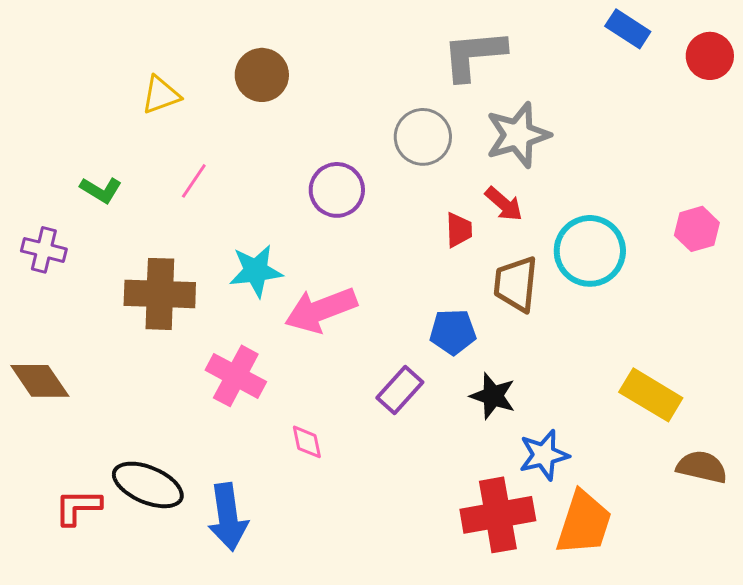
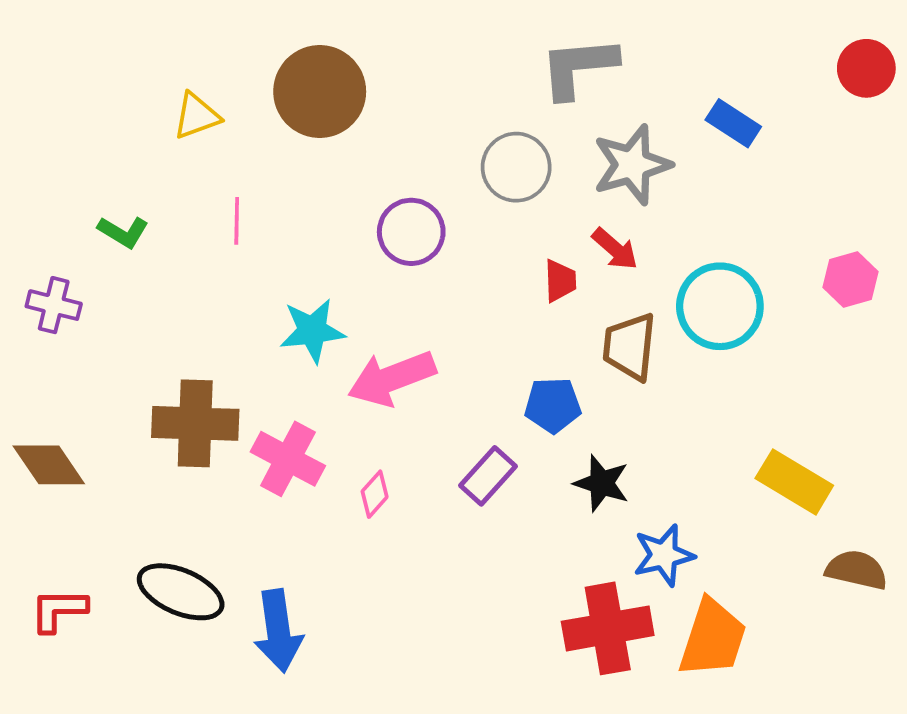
blue rectangle: (628, 29) -> (733, 123), moved
brown circle: (262, 75) -> (320, 92), size x1.4
pink line: (194, 181) -> (237, 221), turned -33
brown cross: (160, 294) -> (195, 423), moved
pink diamond: (307, 442) -> (375, 494), moved, turned 54
red L-shape: (78, 507) -> (59, 610), moved

